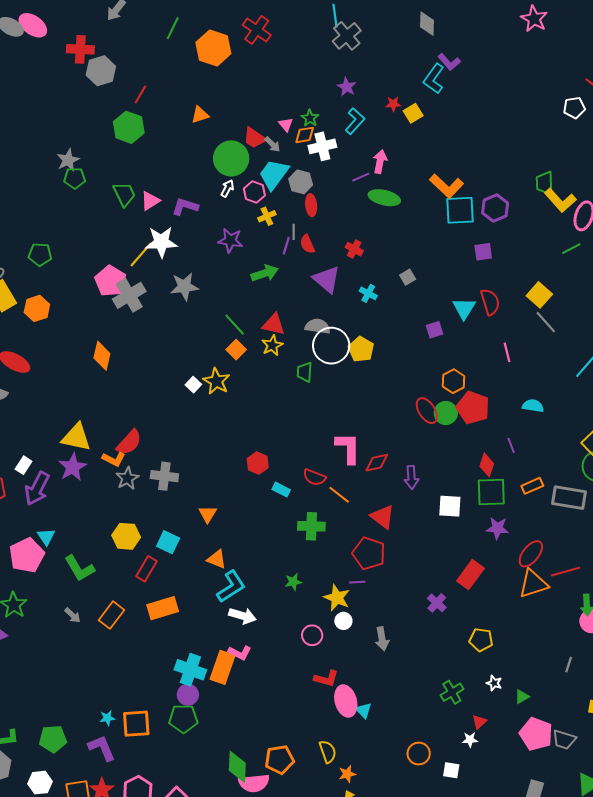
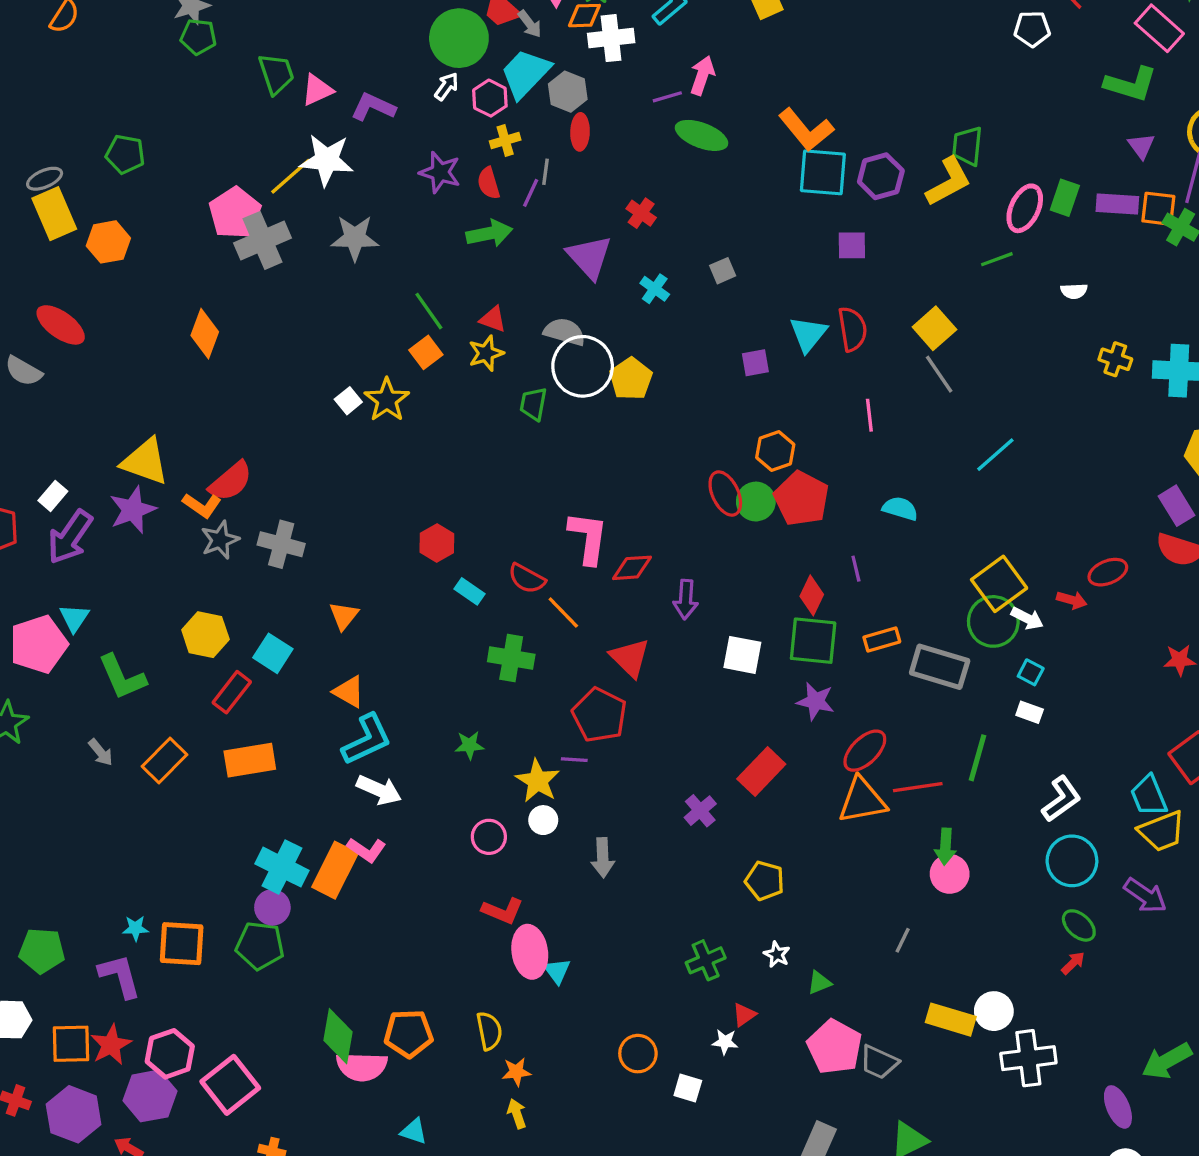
yellow L-shape: (560, 200) -> (949, 182), moved, turned -84
red semicircle: (307, 244) -> (489, 183), moved
red triangle: (274, 324) -> (493, 319), size x0.7

